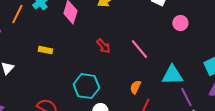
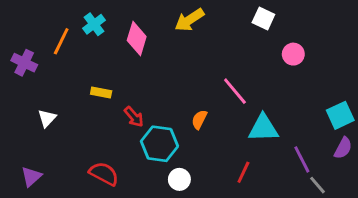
red arrow: (103, 46) -> (134, 117), moved
cyan triangle: (172, 75) -> (263, 128), moved
orange semicircle: (135, 87) -> (199, 120), moved

